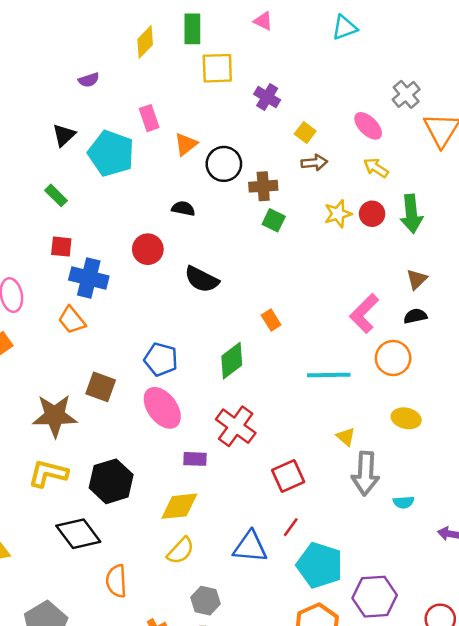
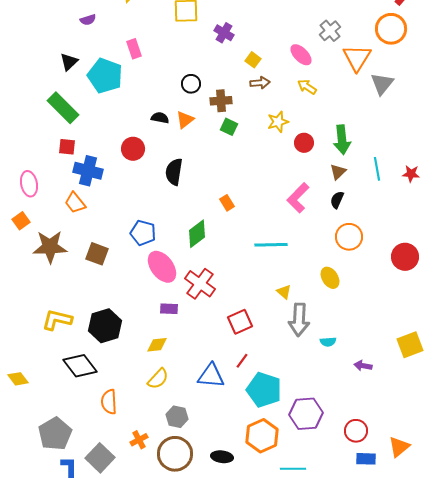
orange triangle: (186, 144) -> (185, 120), moved
black circle: (224, 164) -> (191, 84), size x0.7
green rectangle: (56, 195) -> (63, 108), size x1.8
red circle: (372, 214) -> (304, 143), moved
green arrow: (411, 214) -> (342, 140), moved
black semicircle: (202, 279) -> (174, 172), turned 72
black semicircle: (415, 316) -> (337, 200), turned -54
orange circle: (393, 358) -> (349, 237), moved
pink ellipse: (162, 408) -> (162, 267), moved
brown star: (55, 416) -> (50, 247), moved
yellow ellipse: (406, 418) -> (330, 278), turned 45
yellow diamond: (179, 506) -> (157, 345), size x0.7

